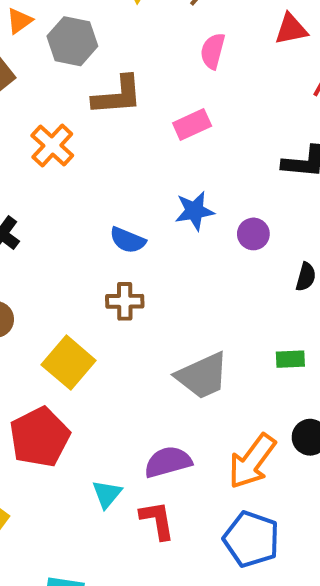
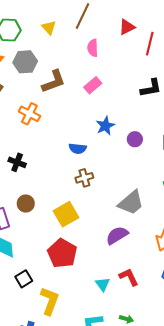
purple circle: (253, 234) -> (135, 139), moved
yellow square: (69, 363) -> (66, 214), turned 35
purple semicircle: (168, 462) -> (117, 235), moved
cyan triangle: (107, 494) -> (103, 284), moved

